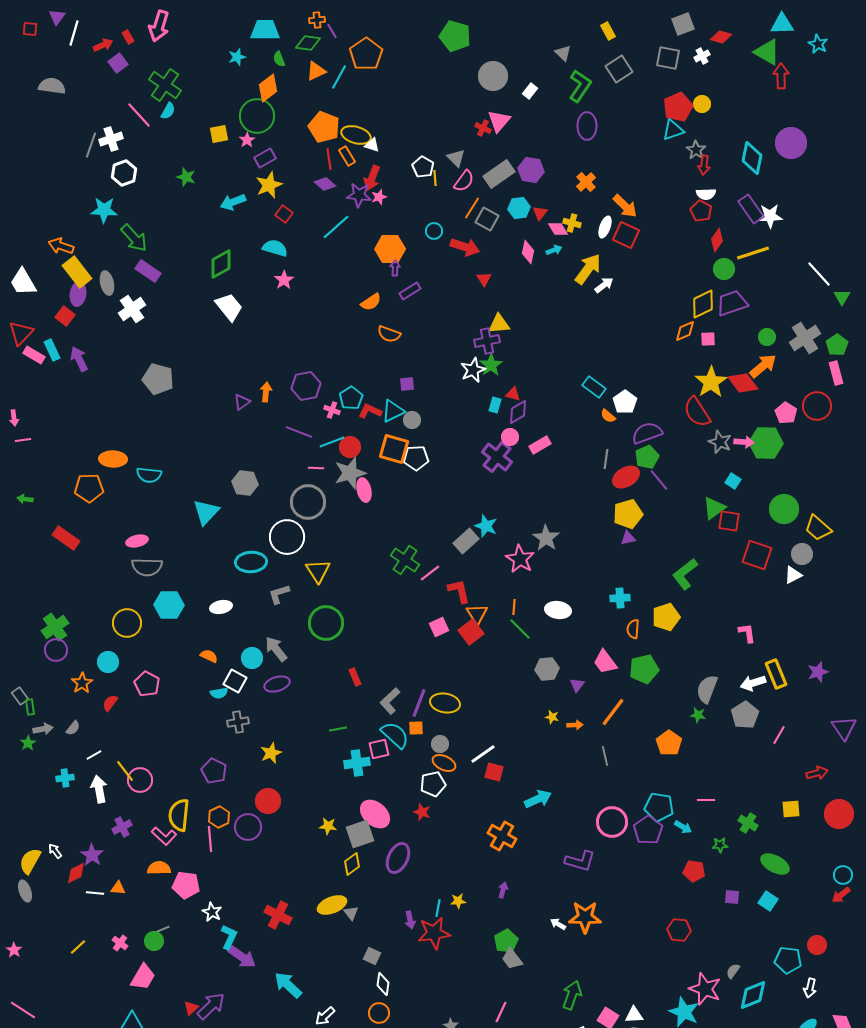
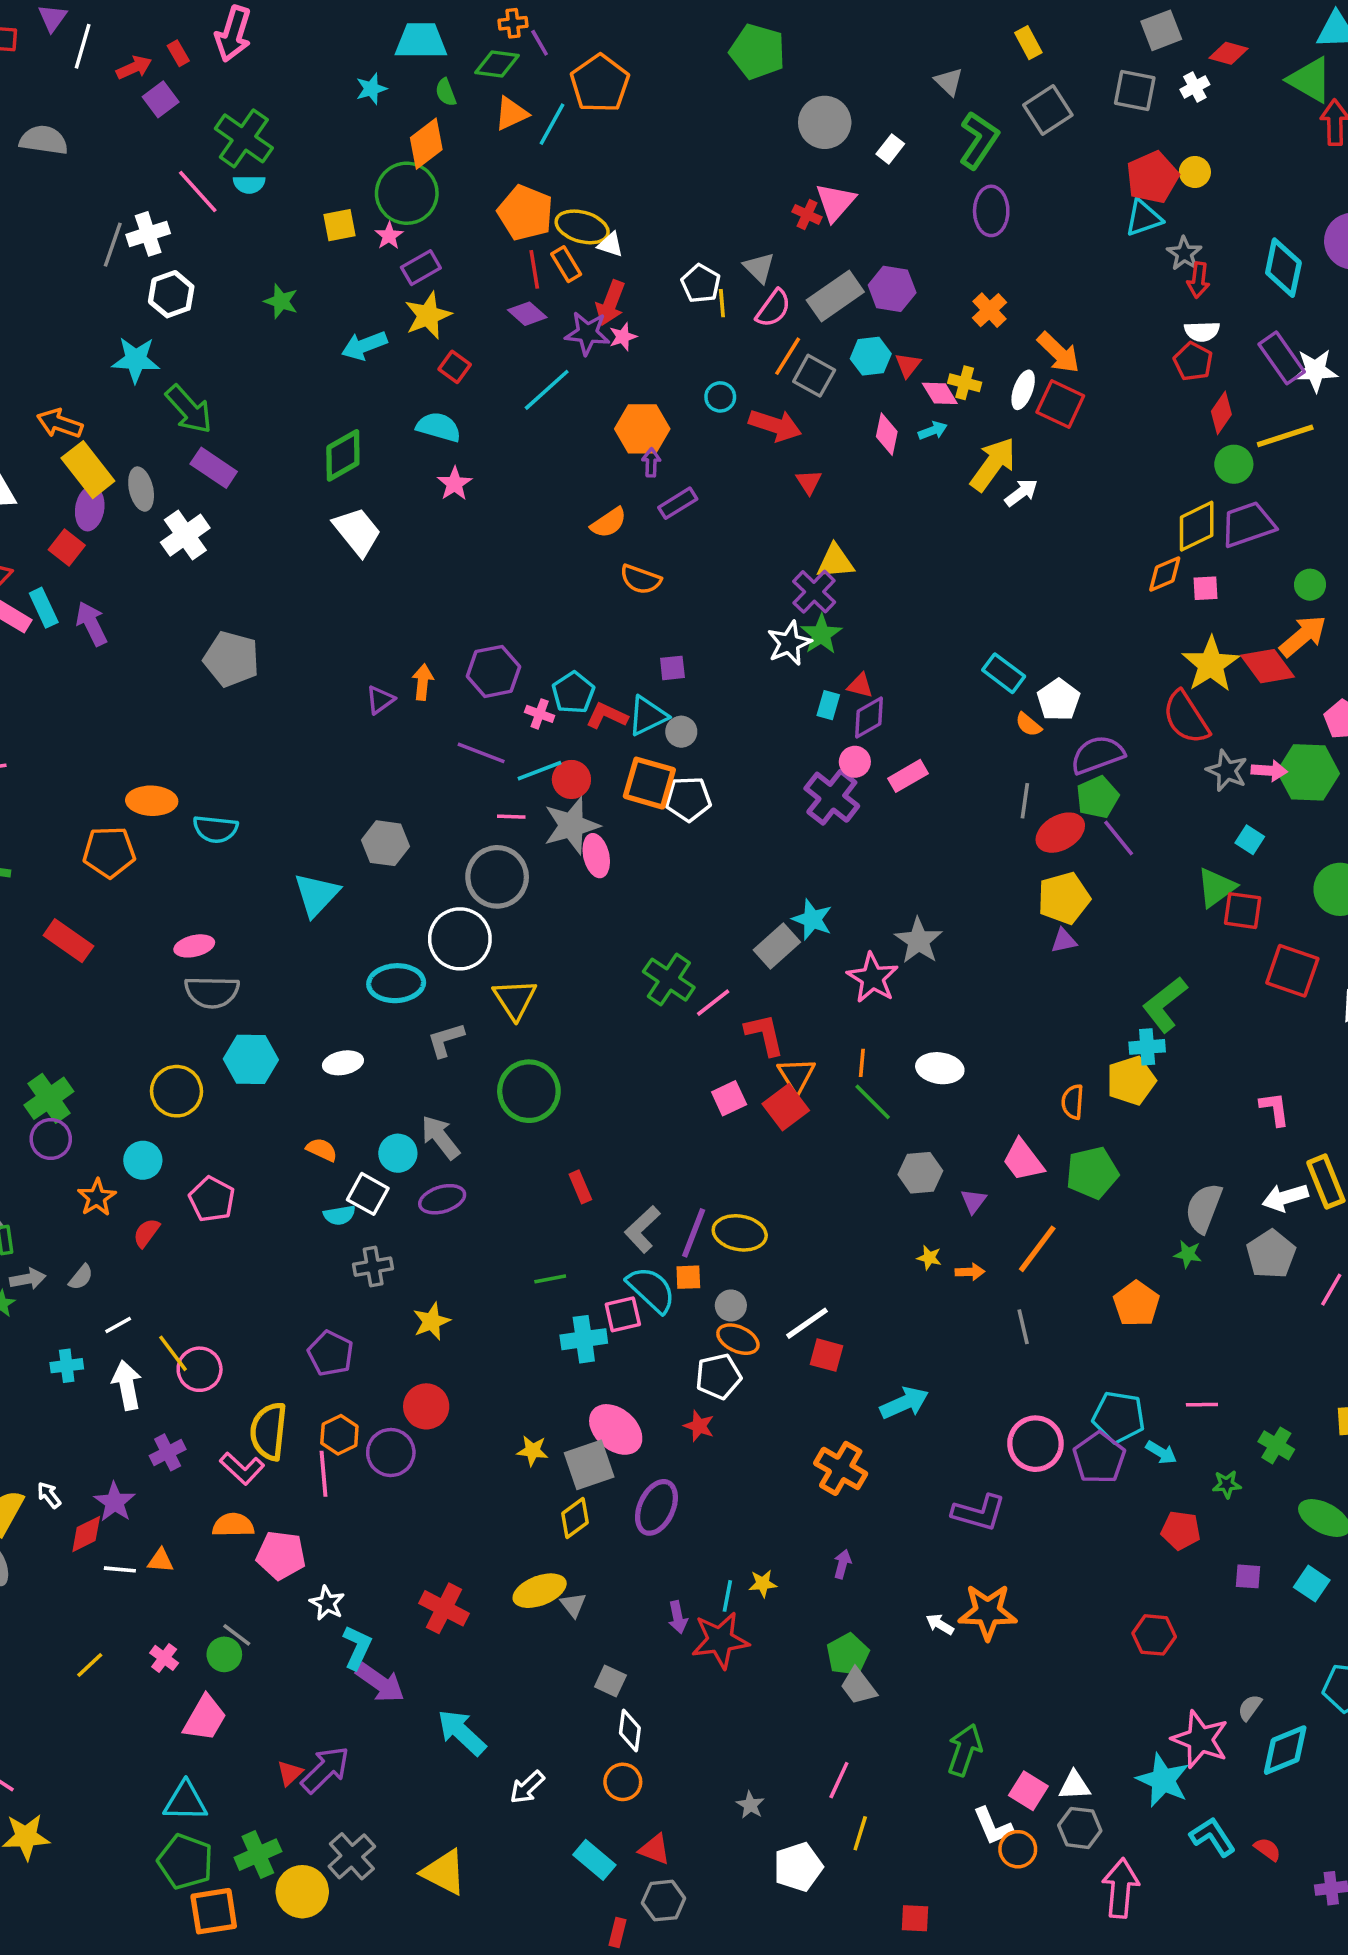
cyan semicircle: (168, 111) -> (249, 184), turned 60
purple cross: (487, 341) -> (814, 592), turned -35
cyan cross: (620, 598) -> (1147, 1047), moved
gray line: (161, 930) -> (237, 1635), turned 60

